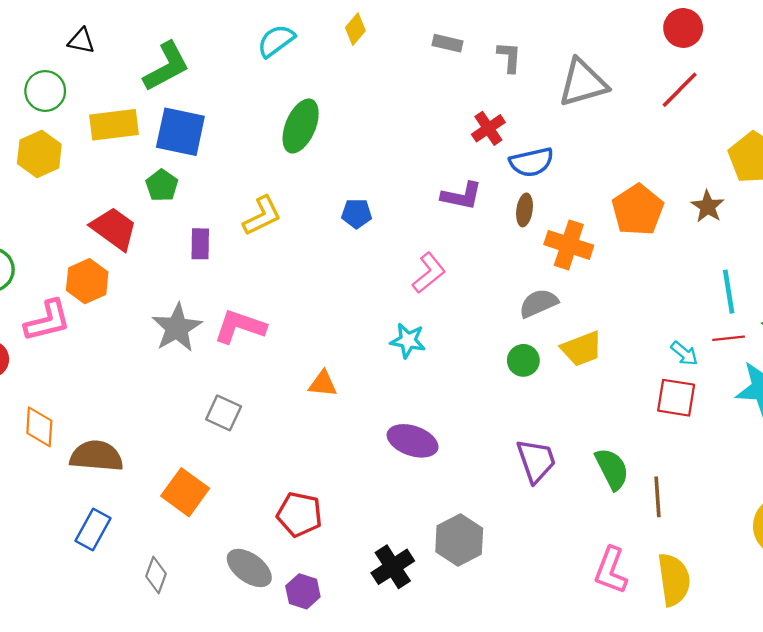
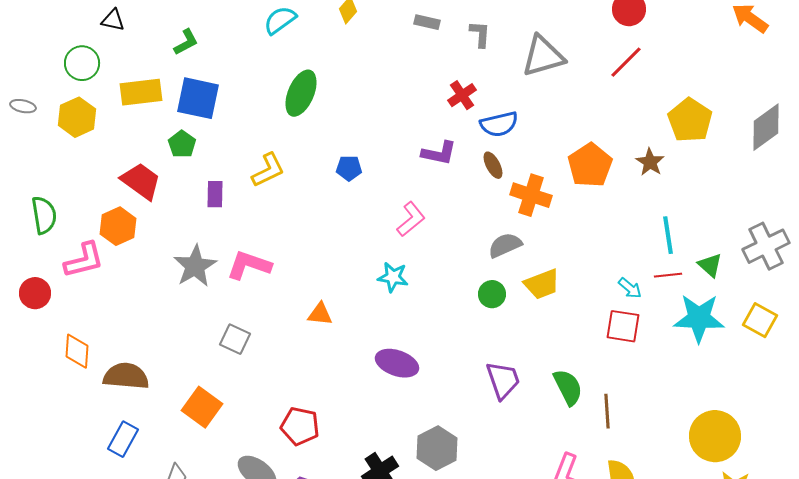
green L-shape: (166, 66) -> (186, 42), size x0.6
brown ellipse: (525, 210) -> (493, 165), turned -36

